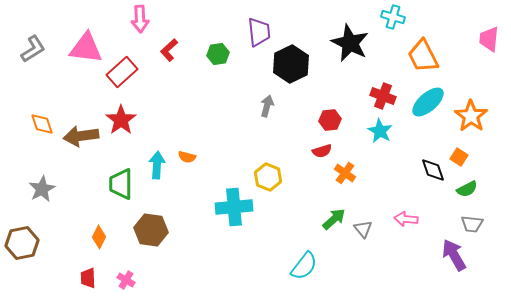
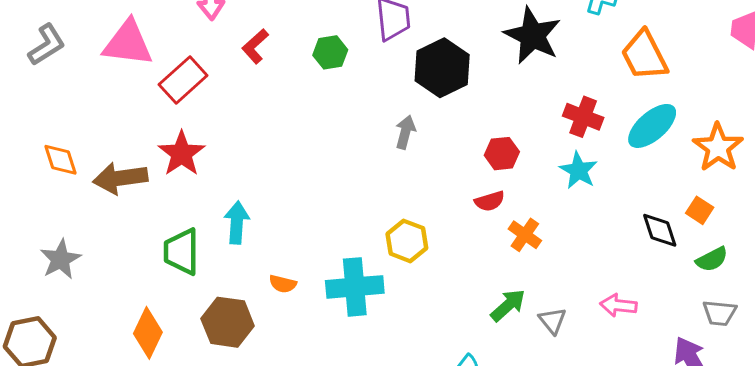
orange semicircle: (187, 157) -> (283, 284), moved
orange diamond: (99, 237) -> (148, 333), size x1.4

